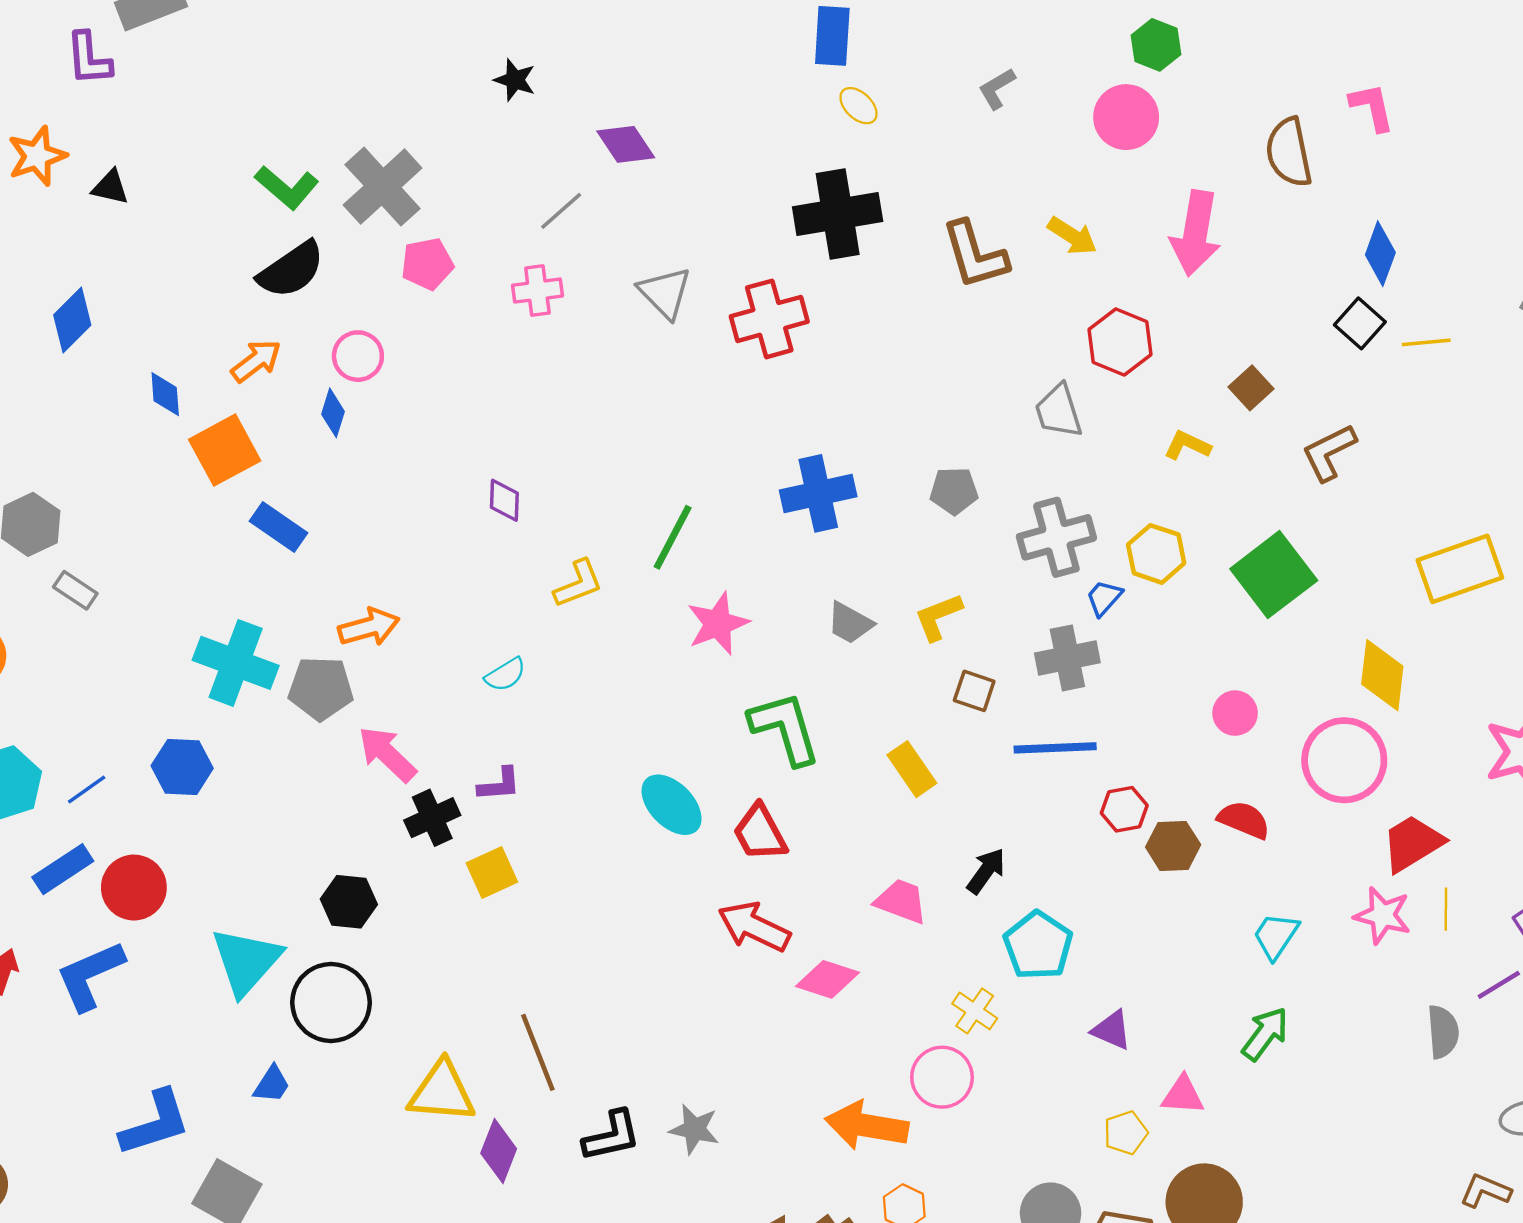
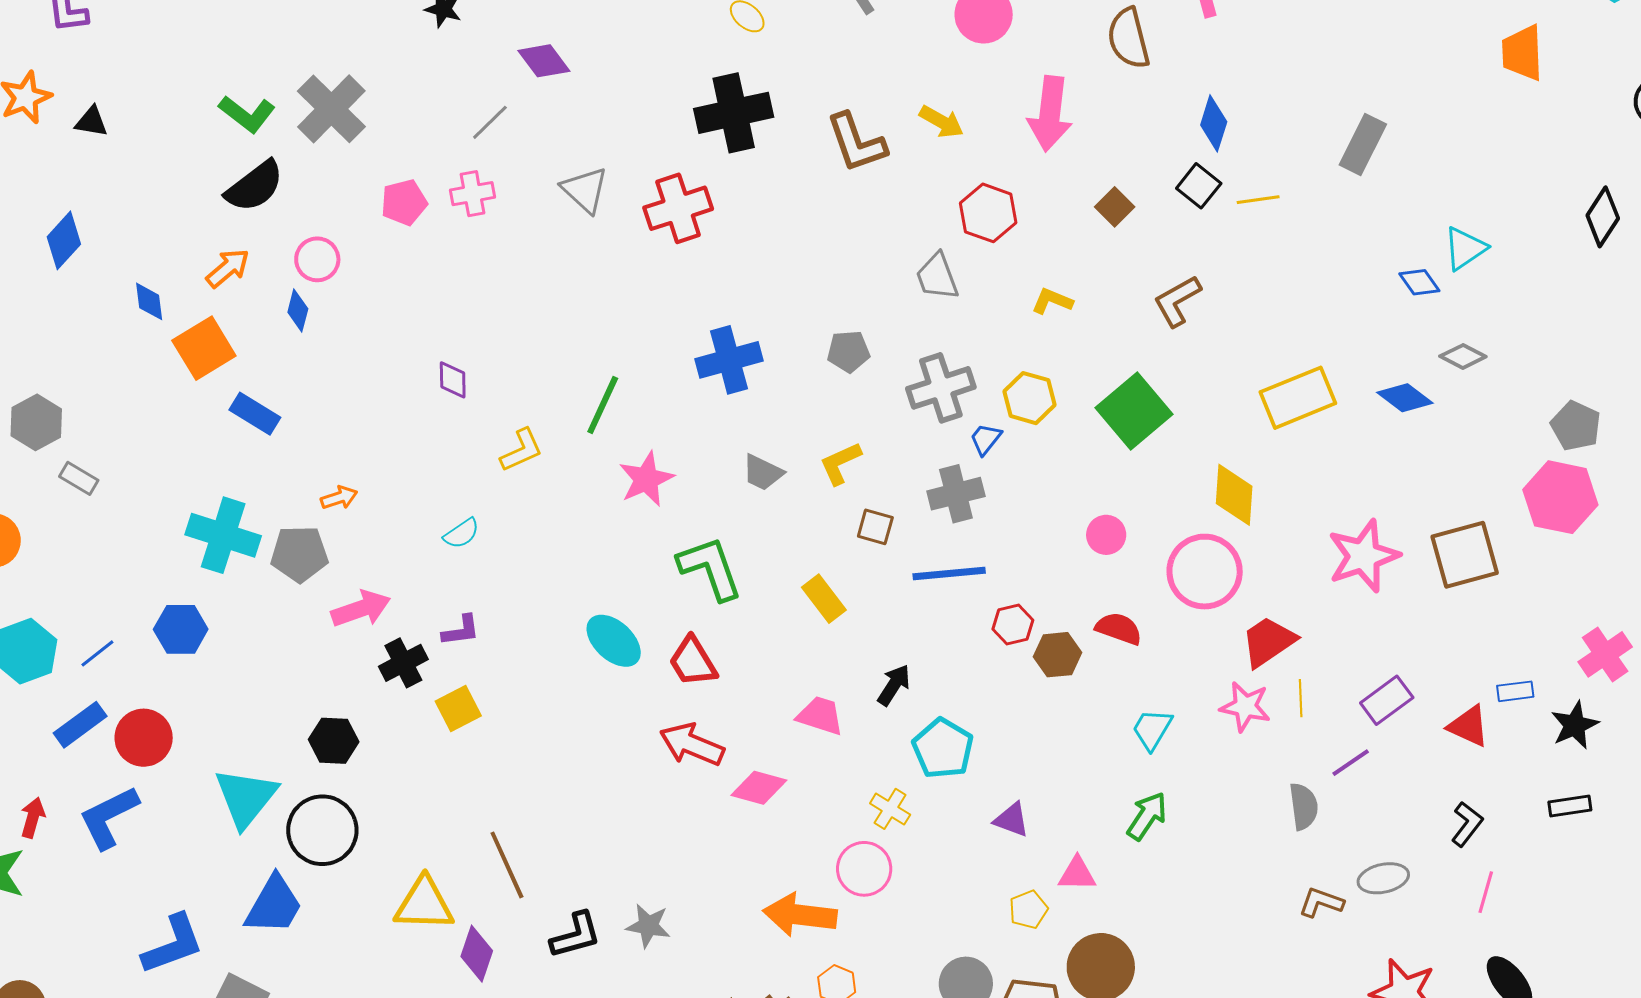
pink pentagon: (427, 264) -> (404, 202), moved
brown square: (1251, 388) -> (1115, 207), moved
orange arrow: (369, 627) -> (339, 498), size x0.7
pink arrow: (387, 754) -> (361, 609), turned 120
blue trapezoid: (272, 1084) -> (274, 905), size x1.8
brown L-shape: (1485, 1191) -> (1321, 902), moved

